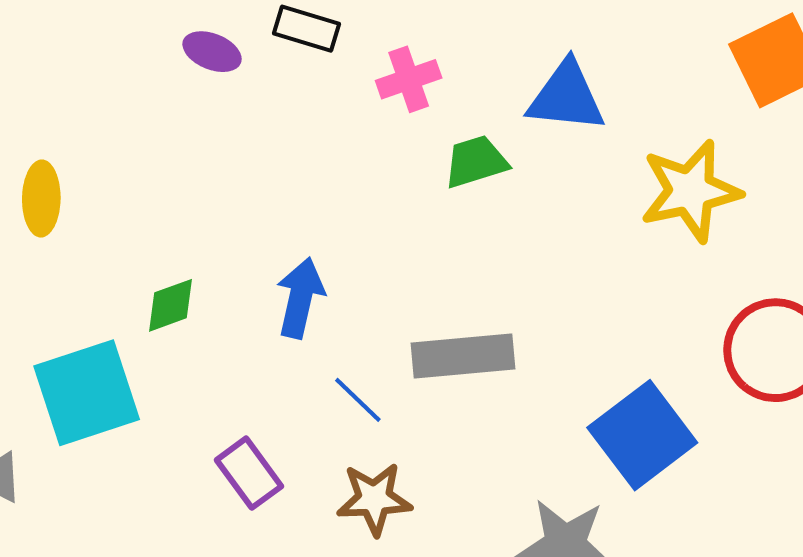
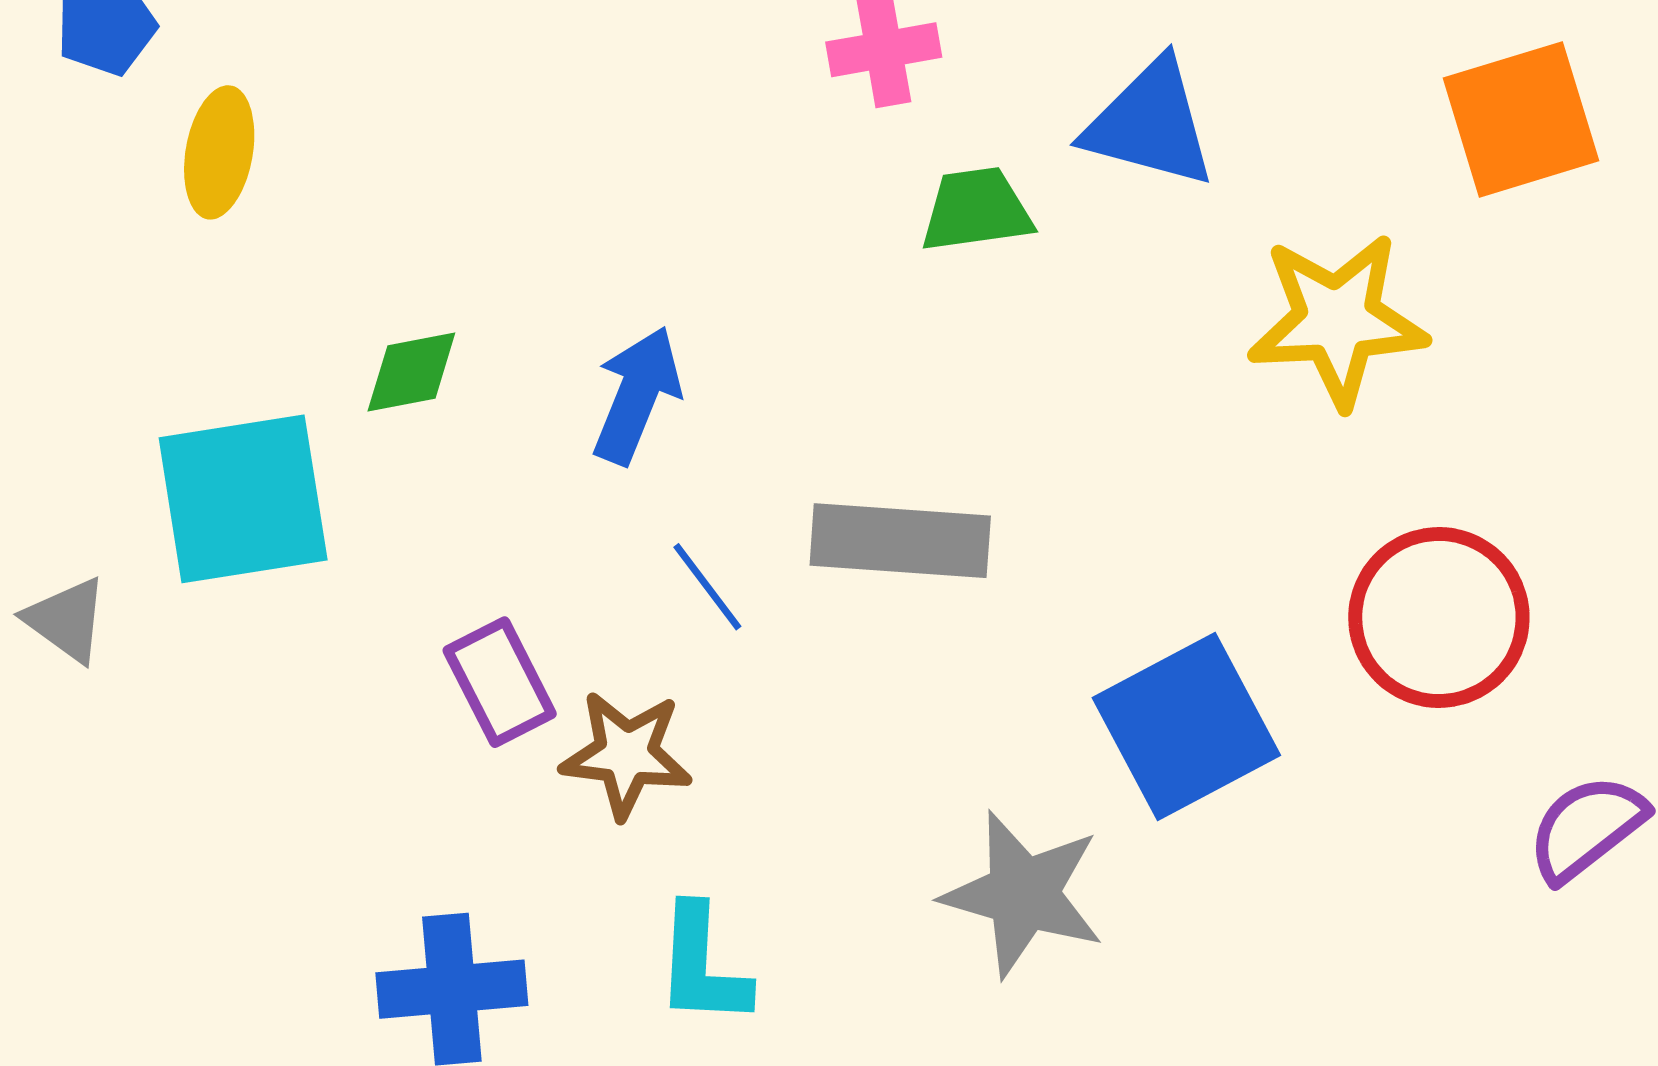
brown star: (374, 499) -> (626, 754), moved

